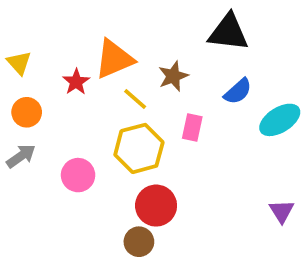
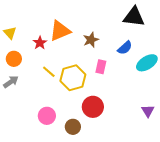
black triangle: (228, 32) -> (134, 17), moved
yellow line: (135, 99) -> (49, 72), moved
pink circle: (78, 175) -> (47, 116), moved
red circle: (156, 206) -> (93, 107), moved

